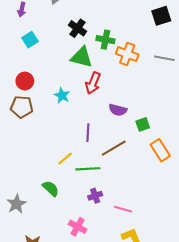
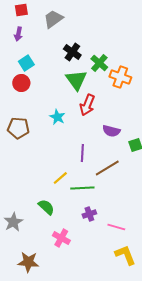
green cross: (105, 40) -> (99, 63), turned 30
green triangle: (82, 57) -> (76, 80), turned 40
red circle: (25, 81) -> (21, 83), moved
pink cross: (78, 227) -> (61, 238), moved

